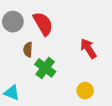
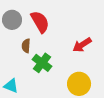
red arrow: (88, 49) -> (82, 45), turned -90
yellow circle: (85, 91) -> (79, 84), size x1.5

